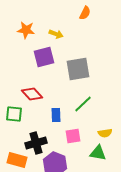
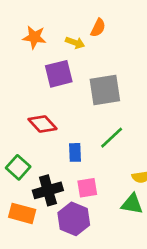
orange semicircle: (85, 13) -> (98, 28), moved
green square: (14, 114) -> (18, 167), moved, turned 36
pink square: (73, 136) -> (87, 188), moved

